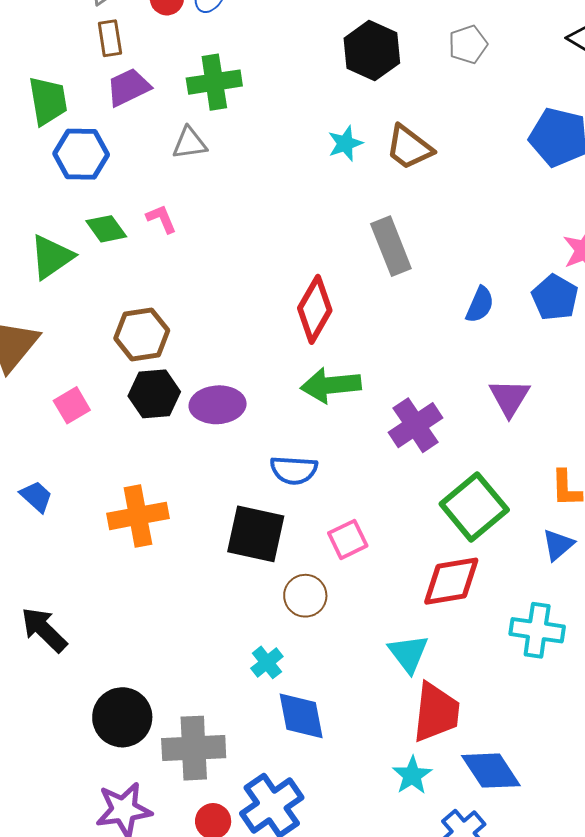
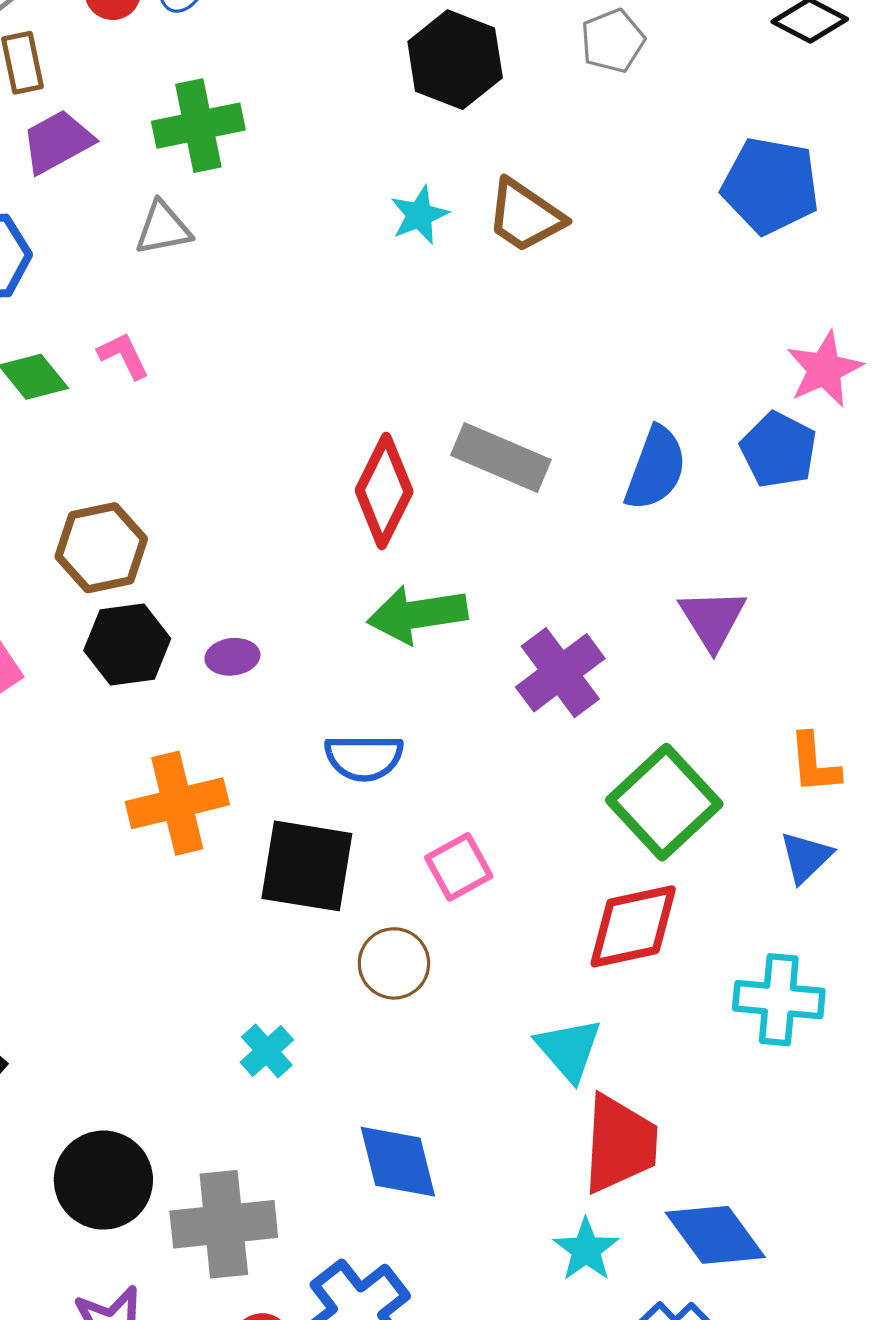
gray rectangle: (391, 246) -> (501, 457), moved, turned -42
blue semicircle: (480, 305) -> (656, 468), size x1.4
purple ellipse: (218, 405) -> (232, 657), size x0.6
orange cross: (138, 516) -> (177, 803), moved
cyan cross: (267, 662) -> (267, 1051), moved

